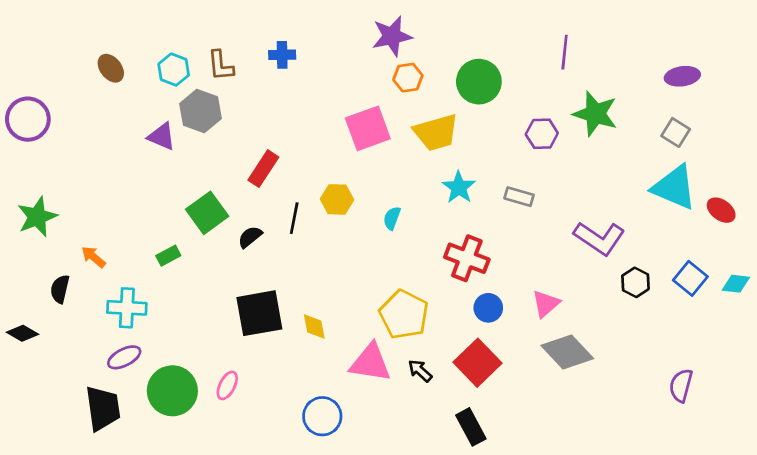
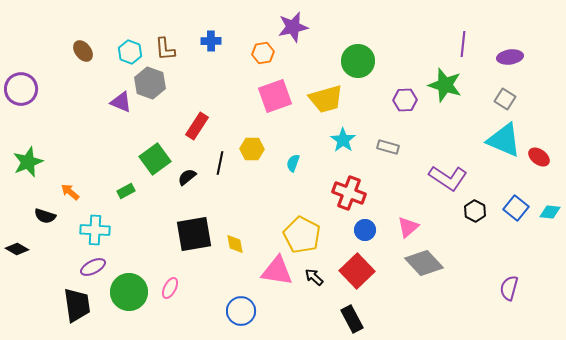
purple line: (565, 52) -> (463, 44), moved
orange hexagon: (408, 78) -> (263, 53), moved
black semicircle: (60, 289) -> (45, 216), turned -85

